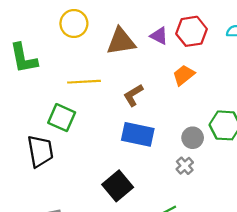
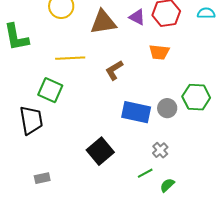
orange trapezoid: (184, 75) -> (159, 52), turned -135
blue rectangle: (138, 134) -> (136, 112), moved
gray cross: (185, 166) -> (160, 150), moved

